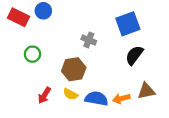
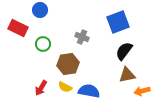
red rectangle: (18, 17) -> (18, 28), moved
green circle: (32, 54) -> (43, 44), moved
brown triangle: (146, 91) -> (127, 75), moved
orange arrow: (121, 99) -> (142, 91), moved

